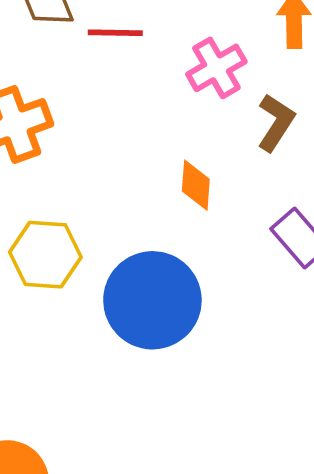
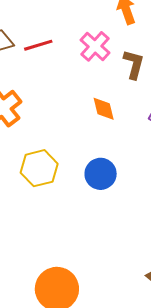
blue circle: (152, 300) -> (101, 174), size x0.6

